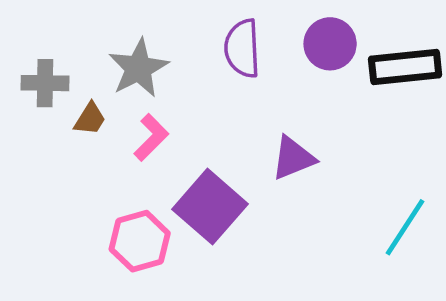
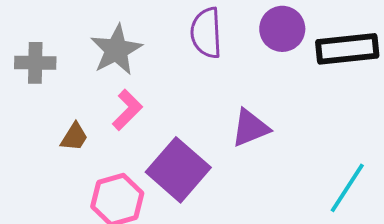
brown trapezoid: (90, 119) -> (74, 137), moved

